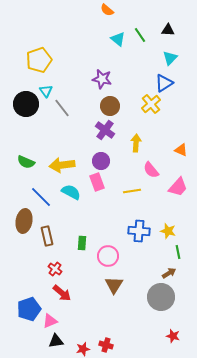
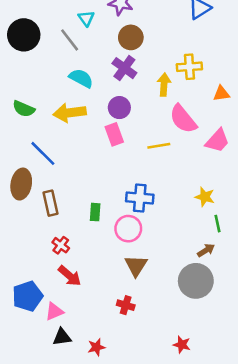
cyan triangle: (46, 91) -> (86, 18), moved
yellow cross: (151, 104) -> (189, 67), moved, turned 36
orange triangle: (181, 150) -> (221, 94), turned -32
pink semicircle: (151, 170) -> (183, 119), size x1.4
cyan semicircle: (71, 192) -> (81, 78), moved
blue cross: (139, 231) -> (140, 198), moved
red star: (173, 336) -> (182, 345), moved
red cross: (106, 345) -> (126, 305), moved

